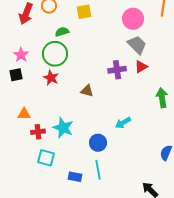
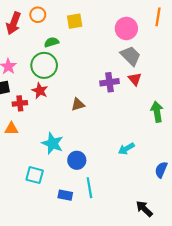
red triangle: (141, 67) -> (135, 79), turned -40
brown triangle: (87, 91) -> (78, 104), turned -32
cyan arrow: (123, 123) -> (126, 149), moved
red cross: (38, 132) -> (20, 103), moved
blue circle: (98, 143) -> (77, 160), moved

